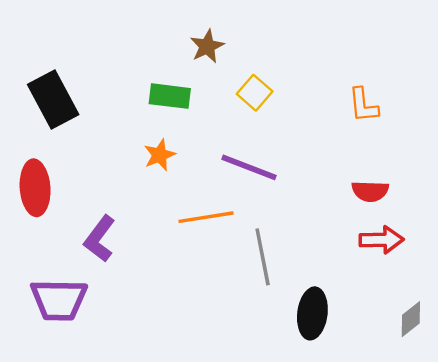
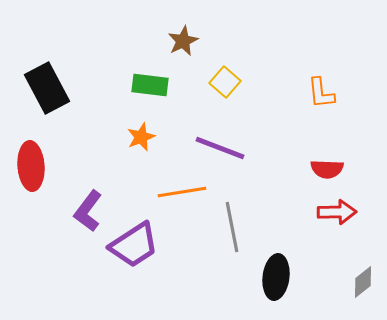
purple trapezoid: (59, 300) -> (134, 245), moved, turned -34

